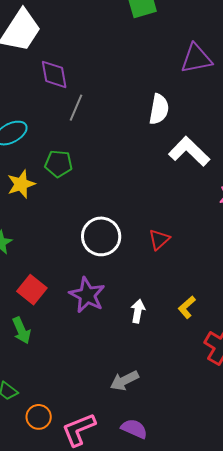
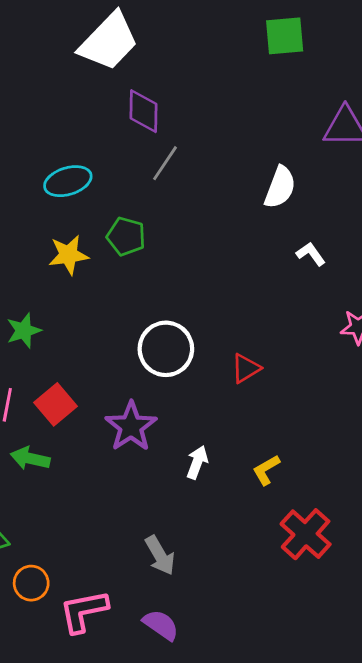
white L-shape: (189, 151) -> (311, 254), size x0.5
green arrow: (21, 330) -> (30, 458), turned 116
gray arrow: (124, 381) -> (160, 555), turned -104

